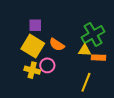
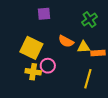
purple square: (35, 25) -> (44, 14), moved
green cross: (93, 34) -> (89, 20), moved, size x0.7
orange semicircle: (57, 45) -> (66, 41), moved

